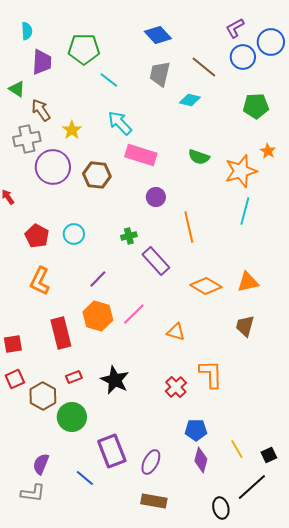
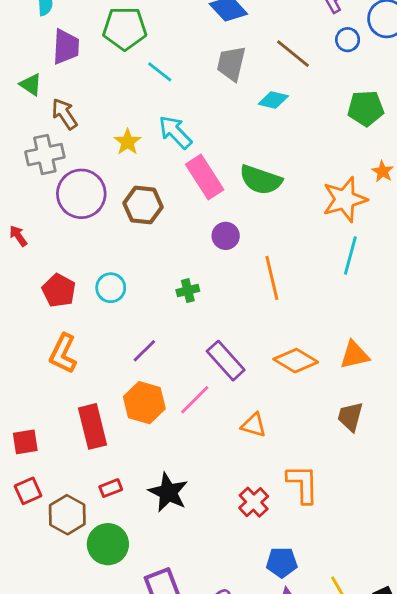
blue circle: (243, 57) -> (348, 40), size x0.7
yellow star: (72, 130) -> (128, 142), moved
pink rectangle: (141, 155) -> (205, 177), turned 40
green semicircle: (199, 157) -> (261, 180), moved, size x1.4
purple rectangle: (156, 261) -> (226, 361), moved

